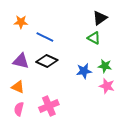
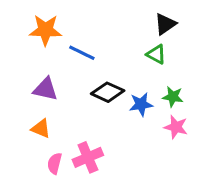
orange star: (21, 22) -> (45, 30), size x1.5
black diamond: (47, 61) -> (108, 92), moved
pink semicircle: (19, 109) -> (55, 163), moved

